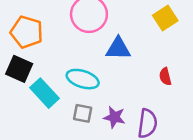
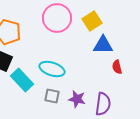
yellow square: (165, 18) -> (92, 21), moved
blue triangle: (118, 49) -> (103, 45), moved

